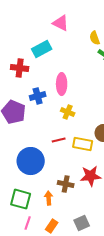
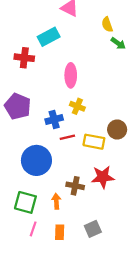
blue cross: (38, 96) -> (54, 120), moved
orange rectangle: (52, 226) -> (60, 232), turned -32

